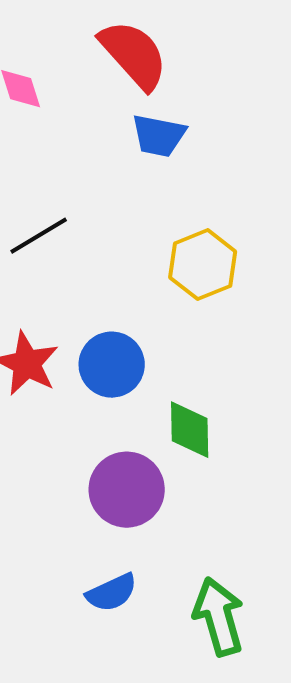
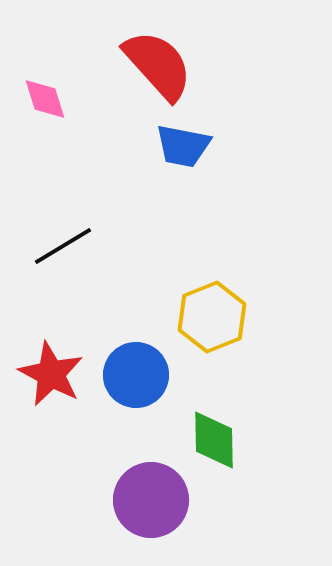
yellow hexagon: (203, 265) -> (212, 317), moved

